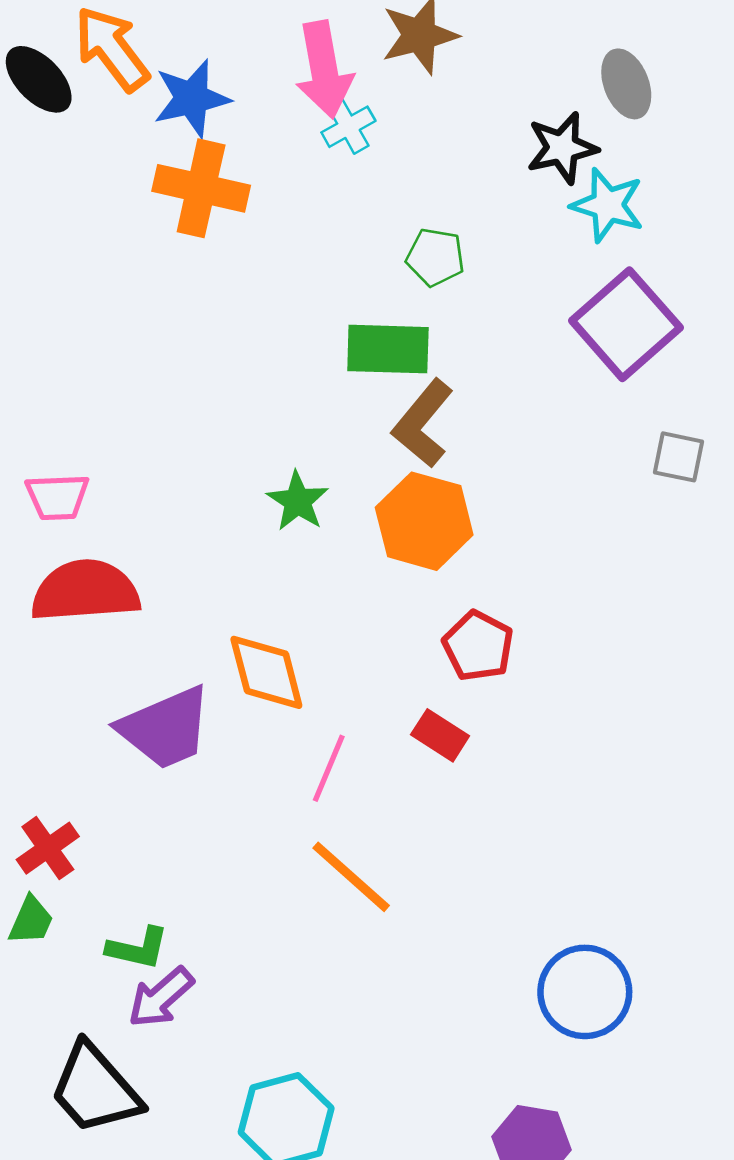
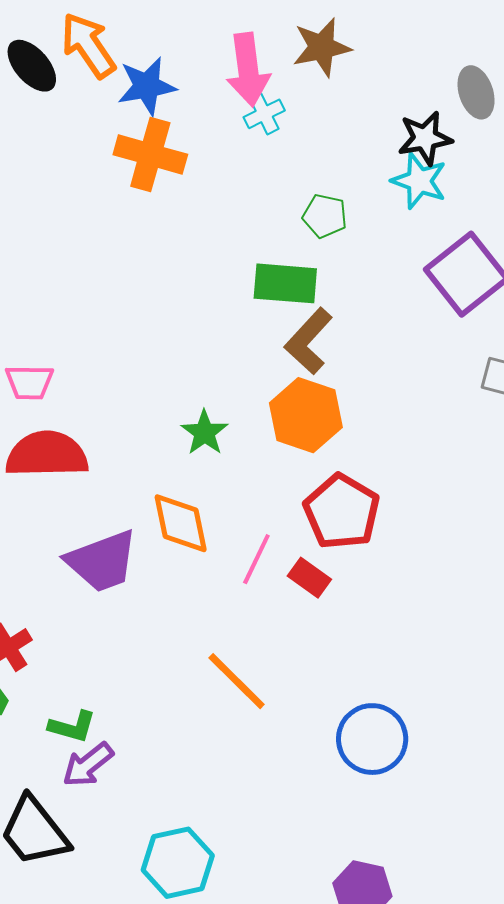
cyan star: (608, 205) -> (419, 181), moved
green star: (298, 501) -> (205, 433), moved
red pentagon: (478, 646) -> (342, 512), size x1.4
pink line: (329, 768) -> (256, 559), moved
blue circle: (585, 992) -> (372, 739), moved

